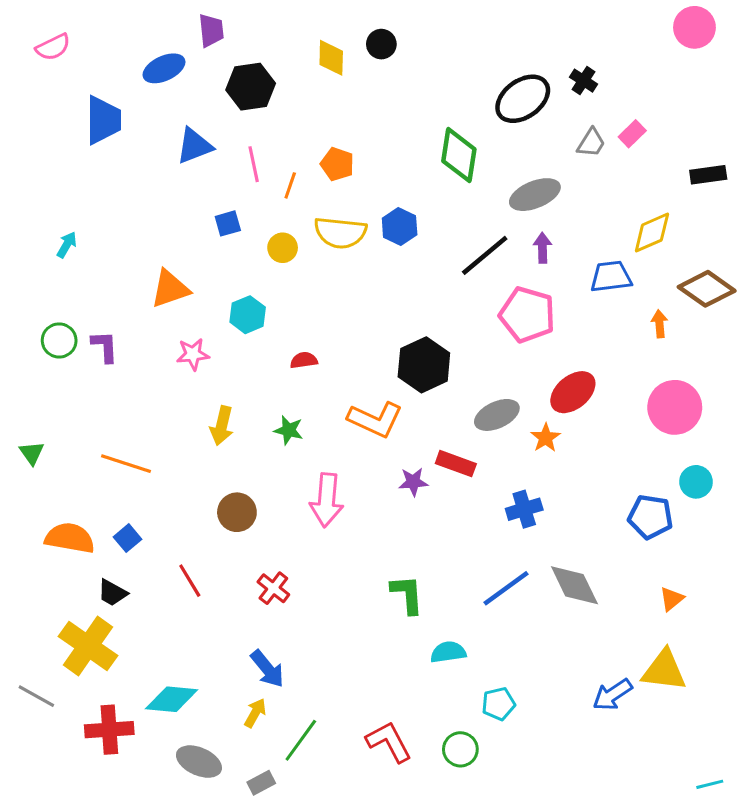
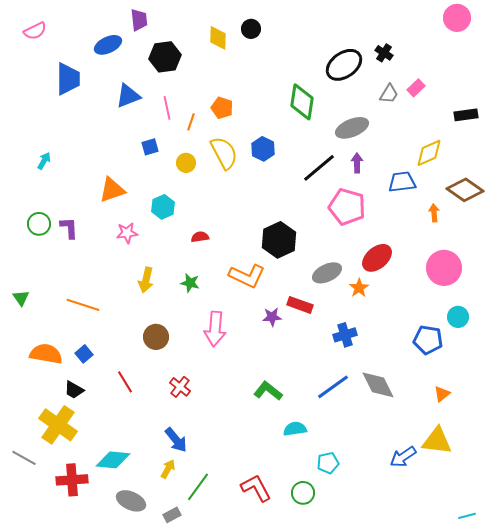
yellow semicircle: (340, 233) -> (224, 153), turned -124
green L-shape: (407, 594) -> (268, 391), turned -48

